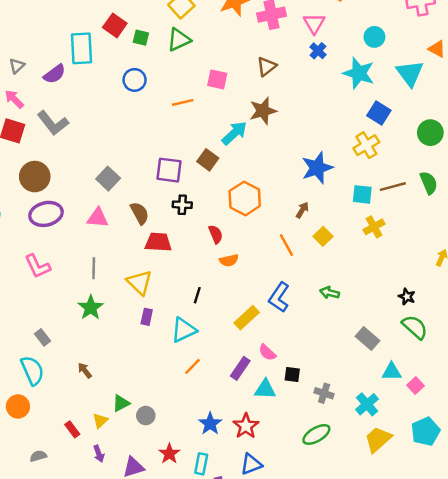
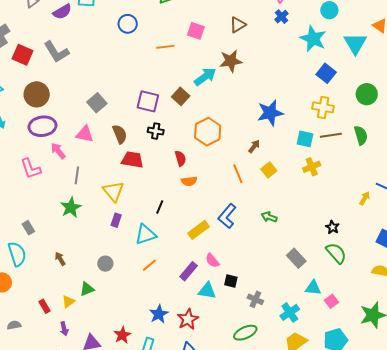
pink arrow: (14, 99) -> (58, 151), moved
yellow cross: (366, 145) -> (323, 107), moved, turned 35
gray circle: (146, 416) -> (105, 264), moved

